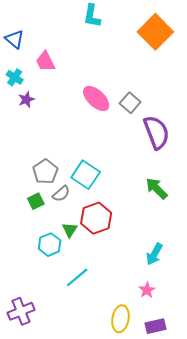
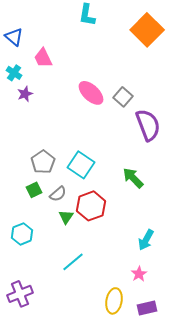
green arrow: (156, 188) -> (133, 178), moved
gray semicircle: (61, 194) -> (58, 194), moved
cyan hexagon: (50, 245) -> (22, 234), moved

